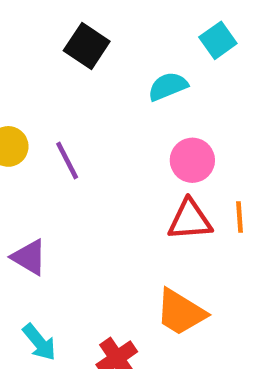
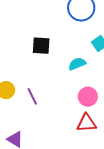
black square: (87, 46) -> (41, 46), turned -30

